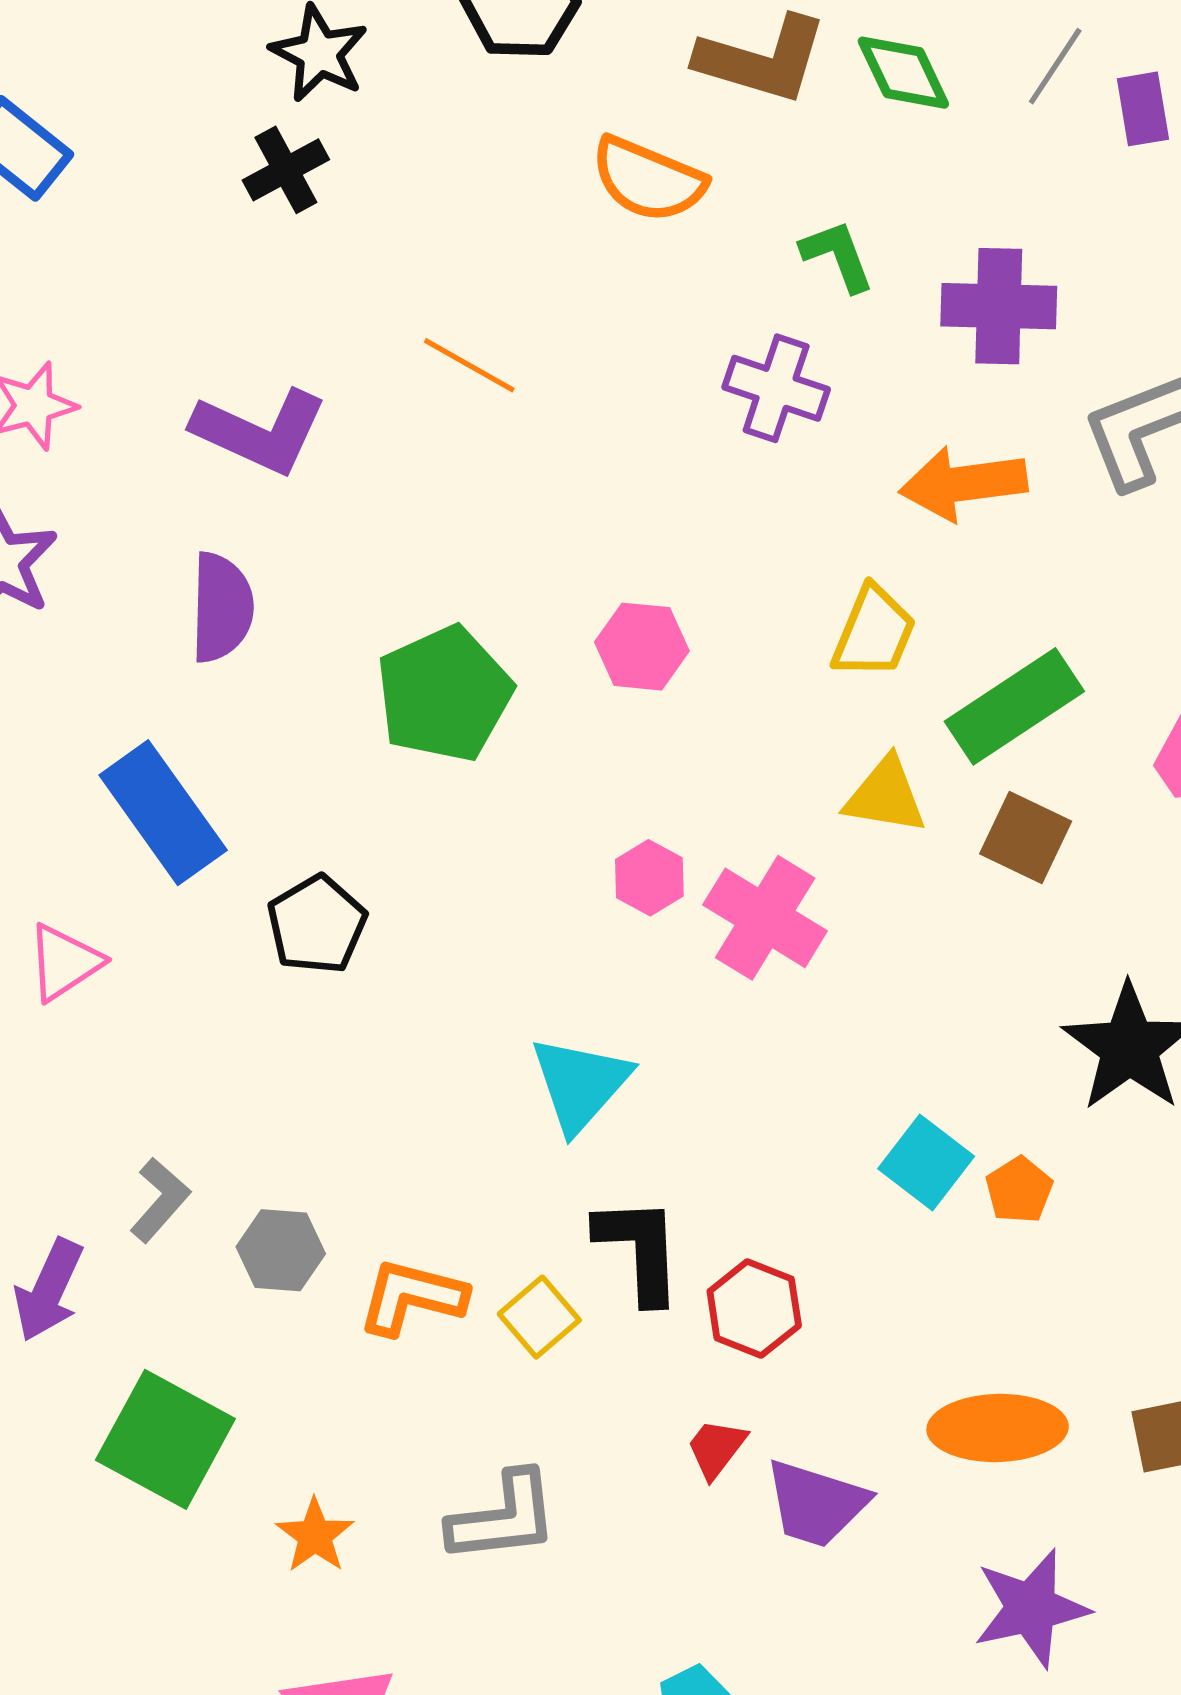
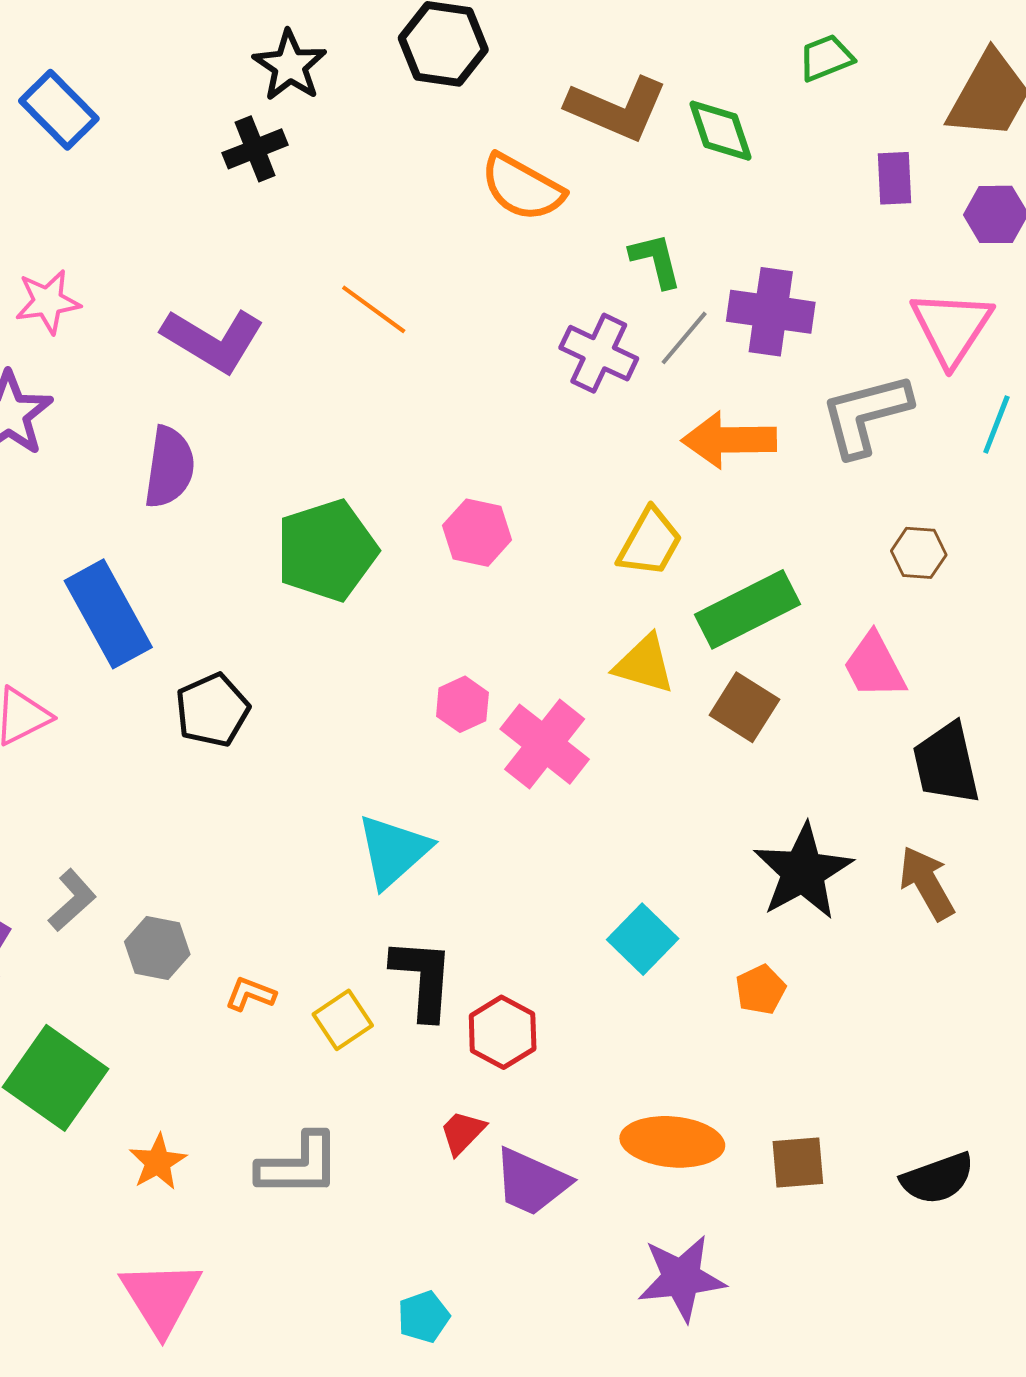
gray line: (1055, 66) -> (684, 338), moved
orange pentagon: (1019, 1190) -> (761, 990), moved
orange L-shape: (412, 1297) -> (250, 994), size x0.6

